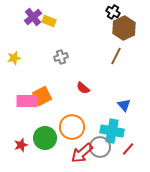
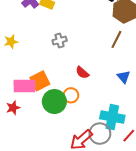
blue triangle: (124, 105) -> (124, 77), moved
orange circle: (72, 127) -> (71, 95), moved, size x0.6
green circle: (45, 138) -> (54, 102), moved
red star: (21, 145) -> (13, 108), moved

